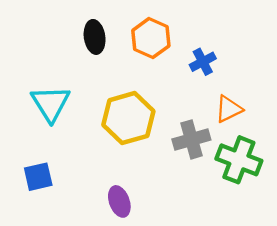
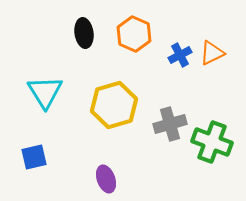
orange triangle: (229, 109) -> (212, 53), moved

